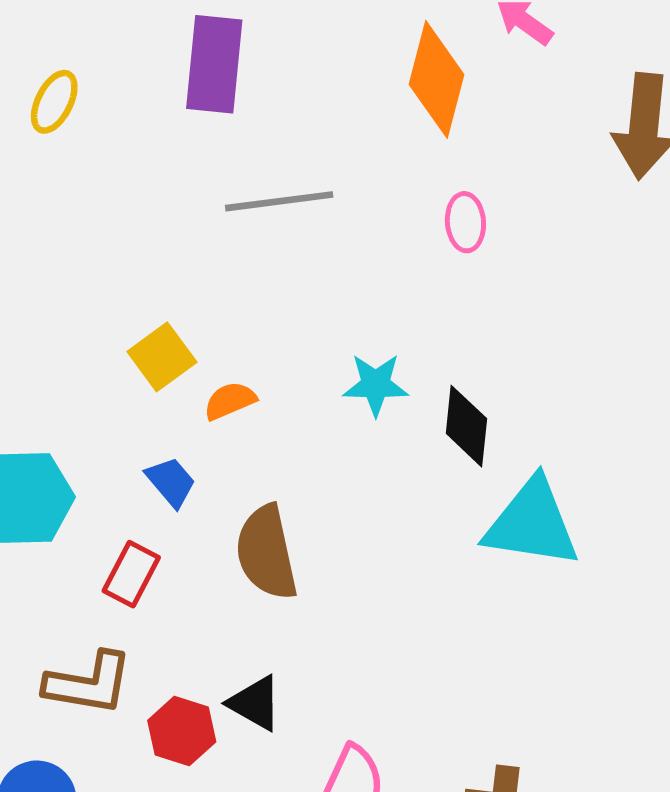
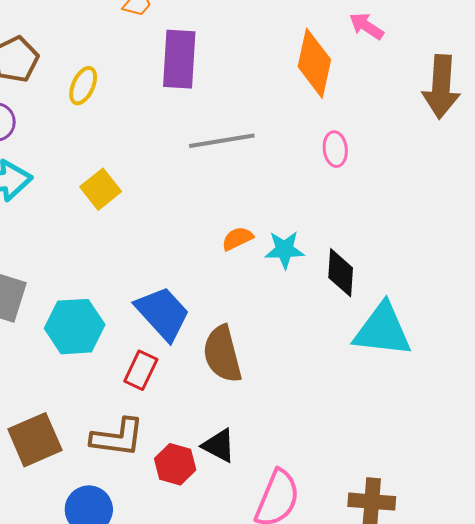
yellow square: (162, 357) -> (101, 189), moved
orange semicircle: (230, 401) -> (237, 239), moved
blue trapezoid: (171, 482) -> (163, 313), size x1.8

